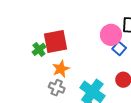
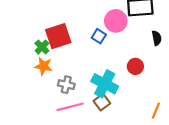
blue square: (119, 48) -> (99, 36), moved
orange star: (61, 69) -> (43, 66), moved, turned -30

